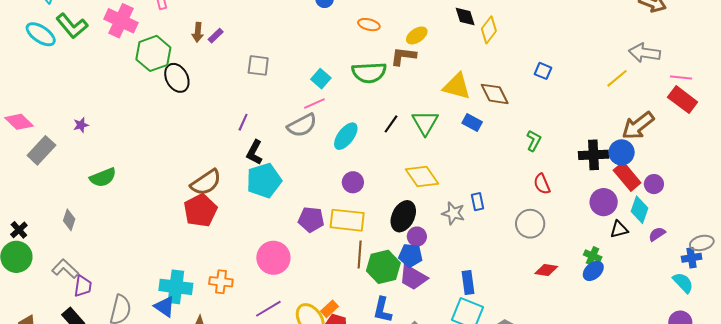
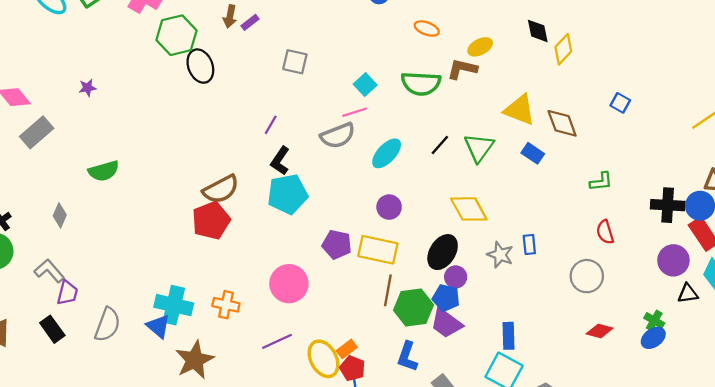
purple star: (81, 125) -> (87, 88), moved
green L-shape: (534, 141) -> (601, 182), turned 50

